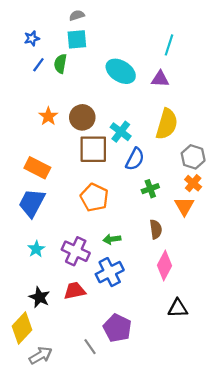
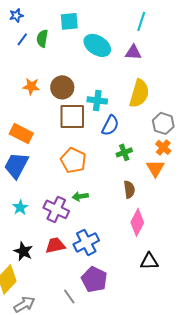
cyan square: (77, 39) -> (69, 21), moved
orange star: (48, 116) -> (31, 86), turned -30
cyan cross: (121, 132) -> (97, 100), turned -30
green arrow: (112, 239) -> (80, 196), moved
blue cross: (110, 272) -> (86, 242), moved

